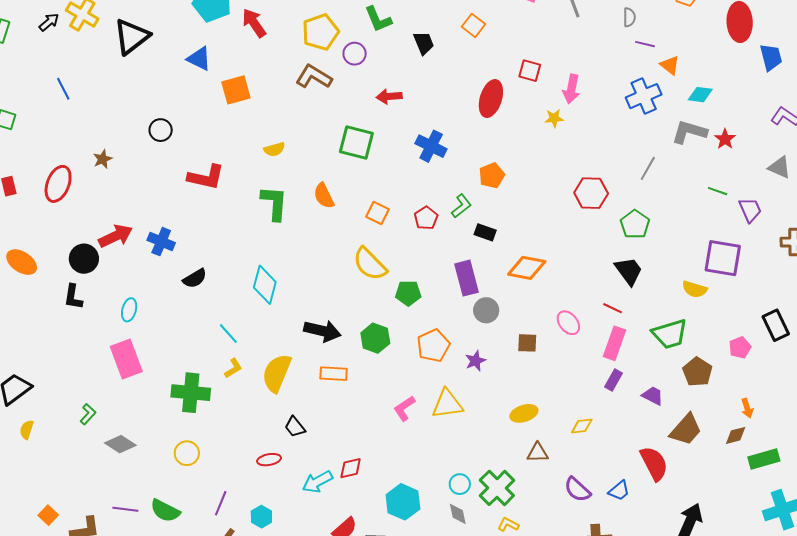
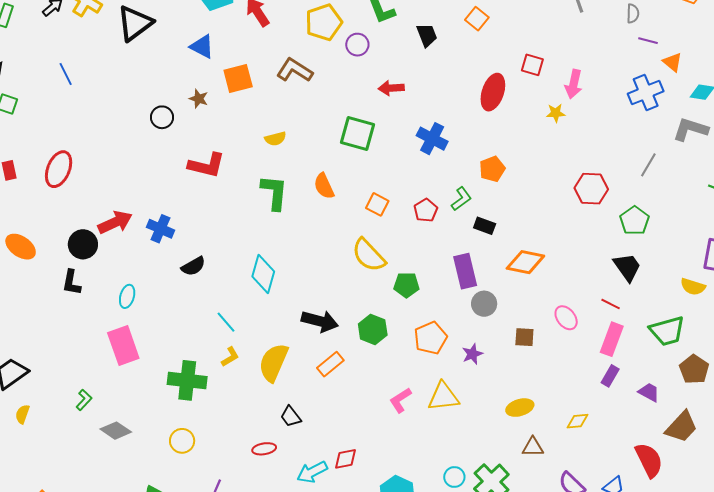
brown L-shape: (314, 77) -> (294, 70), moved
brown star: (103, 159) -> (199, 99), moved, turned -30
orange rectangle: (334, 374) -> (330, 364), turned -44

